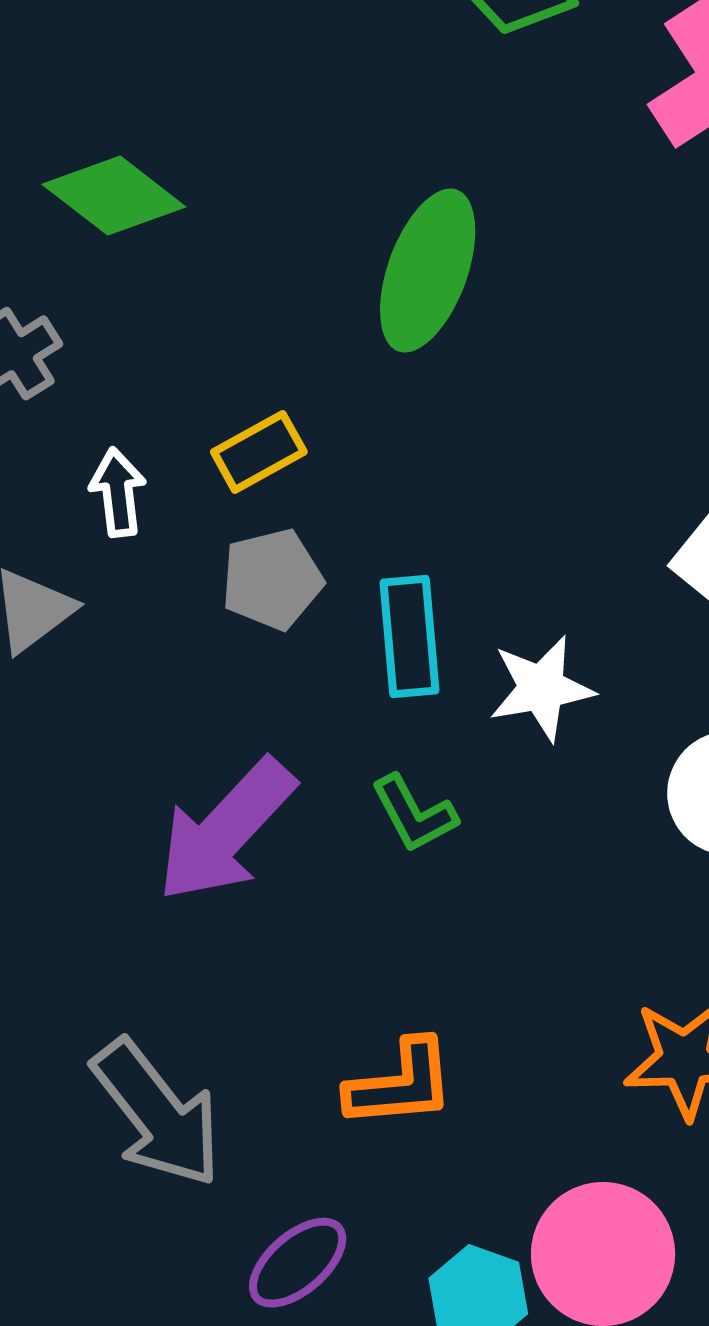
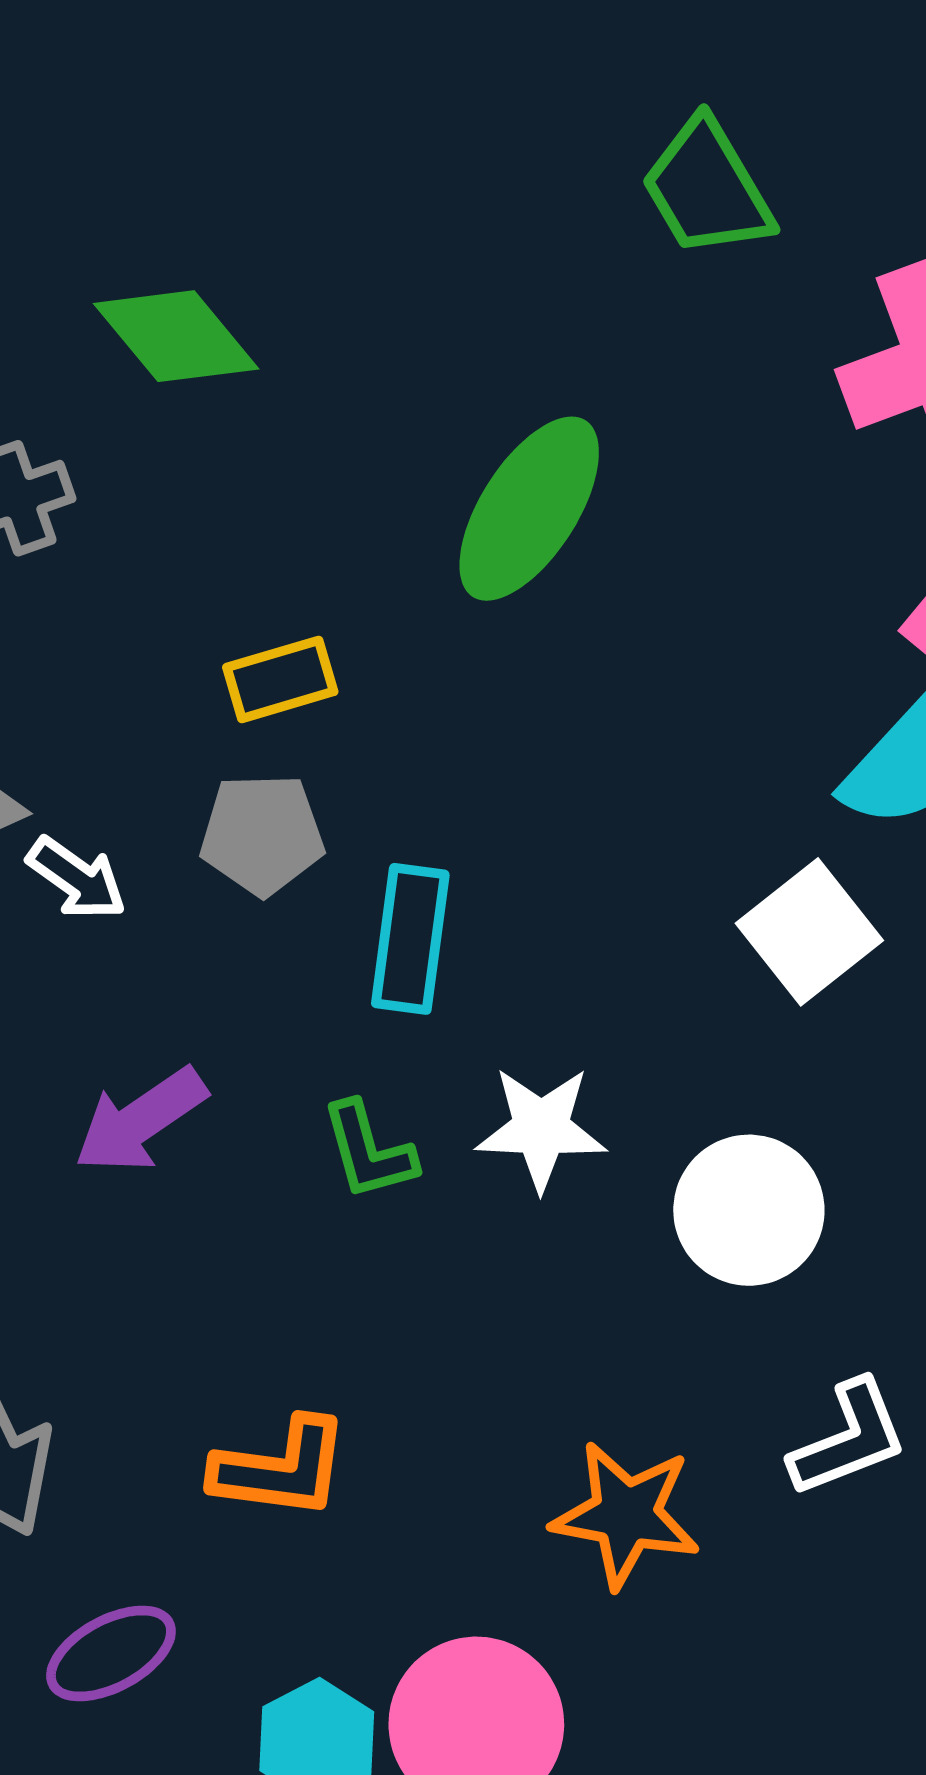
white arrow: (118, 492) -> (77, 878), moved, turned 120
white star: (541, 688) -> (541, 1128), moved
purple arrow: (226, 830) -> (140, 1120), size x0.7

